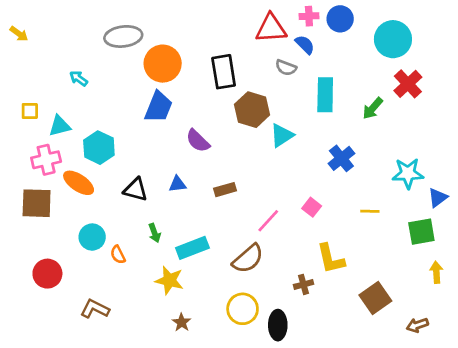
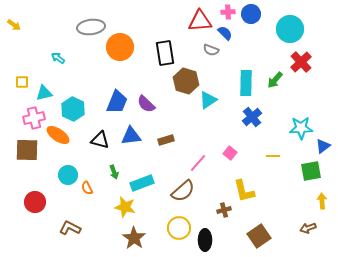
cyan rectangle: (325, 95) -> (246, 83), moved
blue trapezoid: (159, 107) -> (117, 102), moved
blue triangle: (178, 184) -> (131, 136), size x1.5
brown square: (375, 298) -> (259, 236), moved
brown star: (182, 322) -> (134, 238), size x1.6
brown arrow: (417, 325) -> (308, 228), moved

